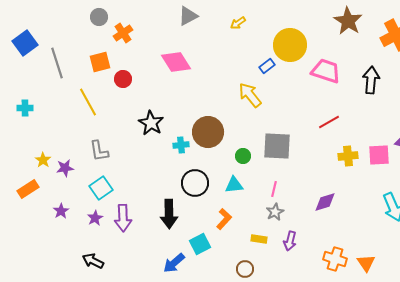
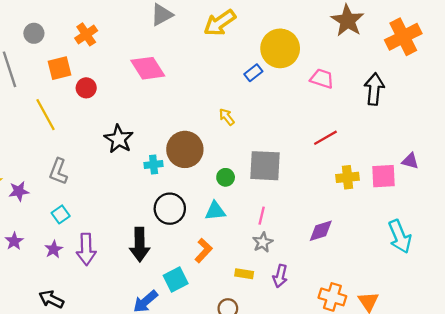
gray circle: (99, 17) -> (34, 33), moved
yellow arrow: (238, 23) -> (220, 23), size x1.8
pink trapezoid: (326, 71) -> (322, 79), size x0.7
yellow arrow: (250, 95) -> (227, 117), moved, size x0.6
gray L-shape: (99, 151) -> (58, 171), turned 30
cyan square: (101, 188) -> (61, 214), size x0.7

